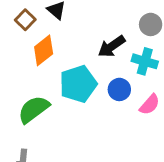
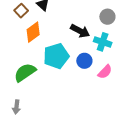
black arrow: (112, 46) -> (80, 31), turned -120

